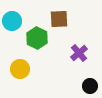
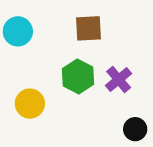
green hexagon: (37, 38) -> (78, 77), moved

